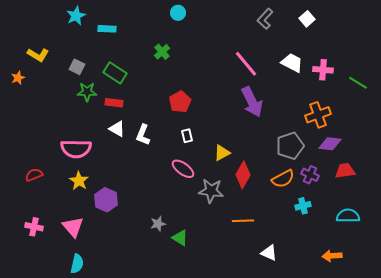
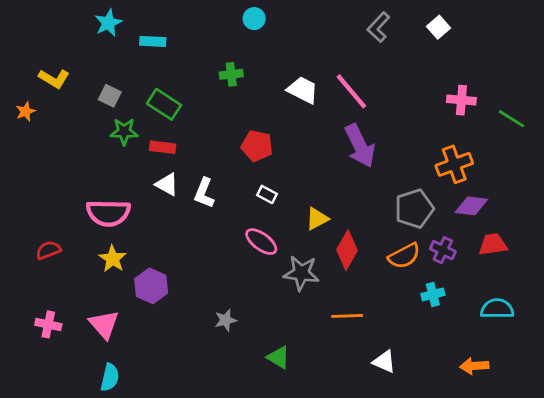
green cross: (162, 52) -> (231, 74), turned 35
white trapezoid: (292, 63) -> (303, 90), moved
red pentagon: (180, 102) -> (257, 146), turned -30
white rectangle: (187, 136) -> (267, 194), turned -48
green triangle: (180, 238) -> (278, 357), moved

